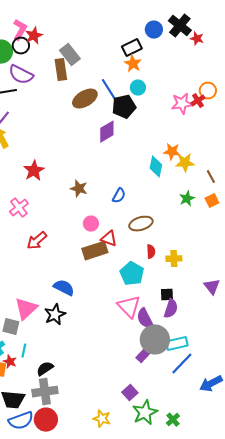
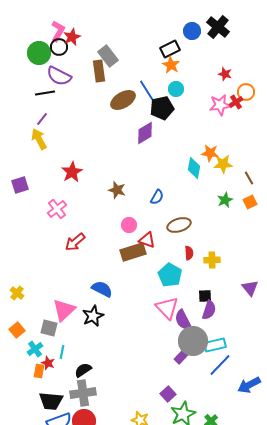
red star: (197, 39) -> (225, 74), moved

